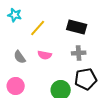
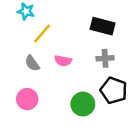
yellow line: (38, 28) -> (42, 34), moved
black pentagon: (86, 79) -> (114, 90), turned 30

